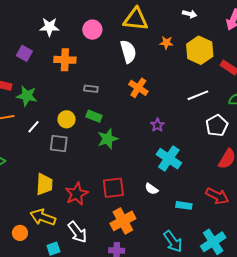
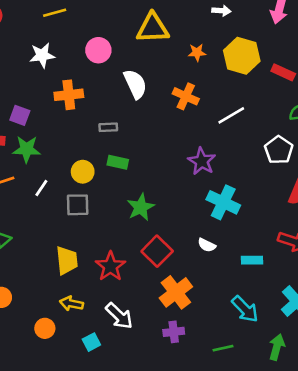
white semicircle: (128, 52) -> (135, 84), moved
purple square: (24, 53) -> (20, 115), moved
orange cross: (138, 88) -> (186, 96), moved
white line: (198, 95) -> (231, 115), moved
purple star: (157, 125) -> (202, 161), size x1.5
green star: (108, 139) -> (141, 207), moved
red square: (113, 188) -> (157, 251), turned -30
yellow arrow: (43, 217) -> (71, 304), size x0.7

